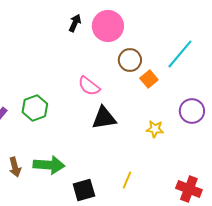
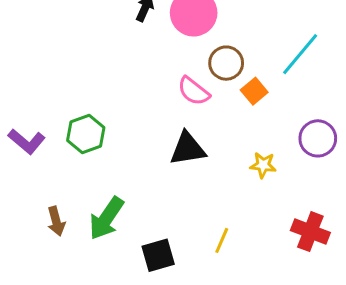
pink semicircle: (89, 86) -> (194, 91), moved
green arrow: (49, 165) -> (106, 218), turned 120
red cross: (189, 189) -> (310, 232), moved

